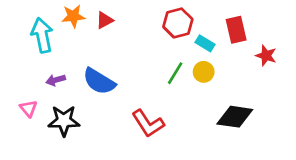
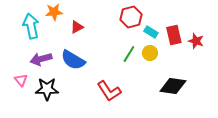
red triangle: (105, 20) -> (77, 27), moved
red rectangle: (236, 30) -> (174, 35), moved
purple arrow: (56, 80) -> (41, 59), size x1.5

